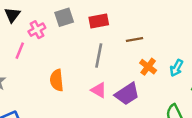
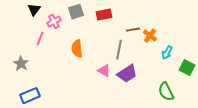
gray line: (99, 56) -> (119, 50), moved
orange cross: (148, 67) -> (150, 36), moved
orange semicircle: (57, 80) -> (77, 49), moved

